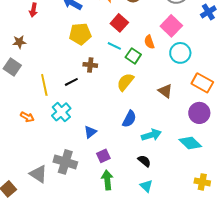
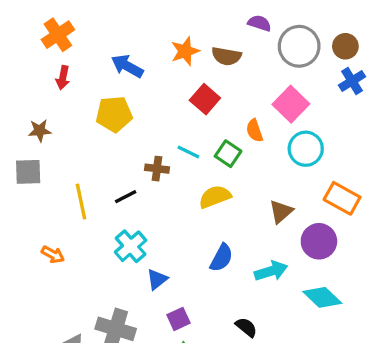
yellow pentagon: (80, 34) -> (114, 114), moved
cyan line: (114, 46) -> (188, 152), moved
gray square: (12, 67) -> (28, 172), turned -36
yellow semicircle: (125, 82) -> (215, 197), turned 30
brown triangle: (165, 91) -> (281, 212), turned 42
cyan cross: (61, 112) -> (131, 246), moved
purple circle: (199, 113) -> (319, 241), moved
cyan arrow: (151, 135) -> (271, 271), moved

